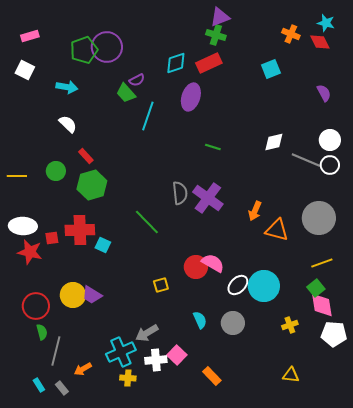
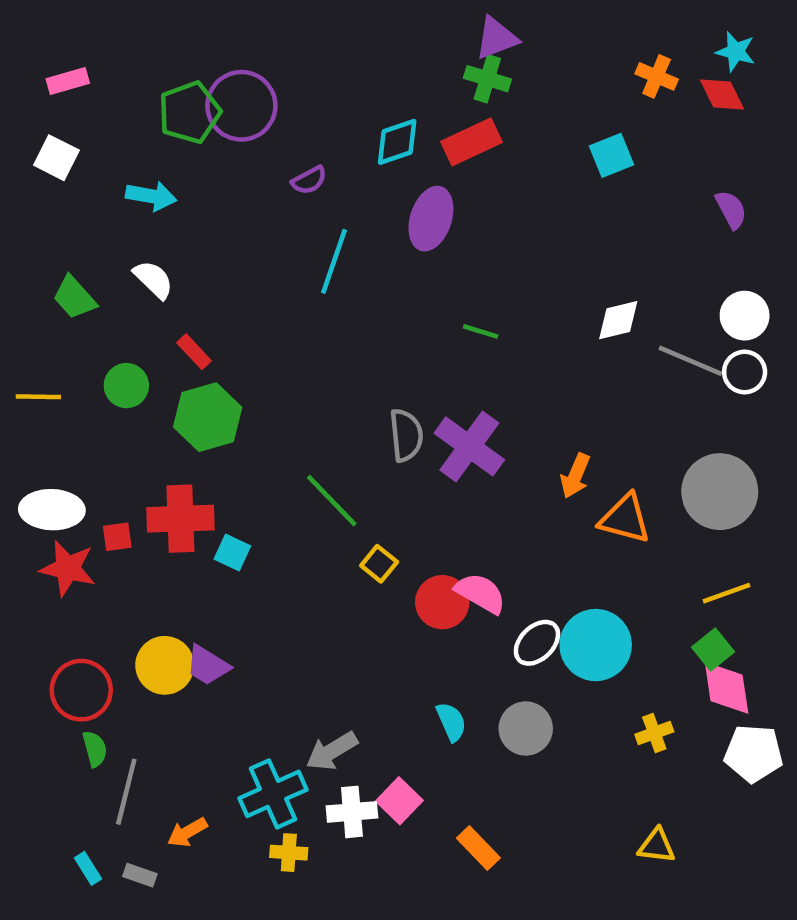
green trapezoid: (126, 93) -> (74, 298), moved
yellow square: (161, 285) -> (379, 564), moved, turned -35
gray rectangle: (62, 388) -> (140, 875), turned -32

